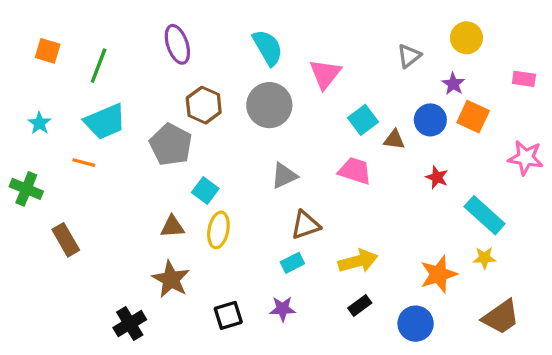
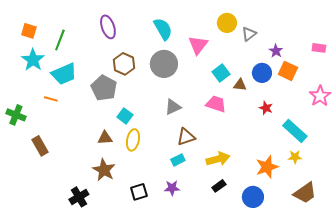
yellow circle: (466, 38) -> (227, 23), moved
cyan star: (39, 123) -> (33, 60), moved, size x1.6
pink star: (526, 158) -> (320, 96), turned 30

